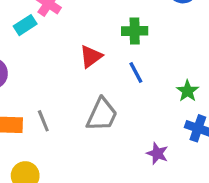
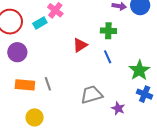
green star: (187, 91) -> (139, 70), size x1.5
gray trapezoid: (102, 115) -> (91, 95), moved, turned -135

